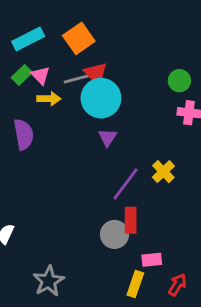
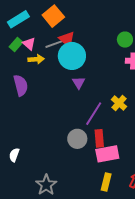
gray circle: (115, 234) -> (77, 139), moved
pink rectangle: (152, 260) -> (107, 154), moved, size x1.6

